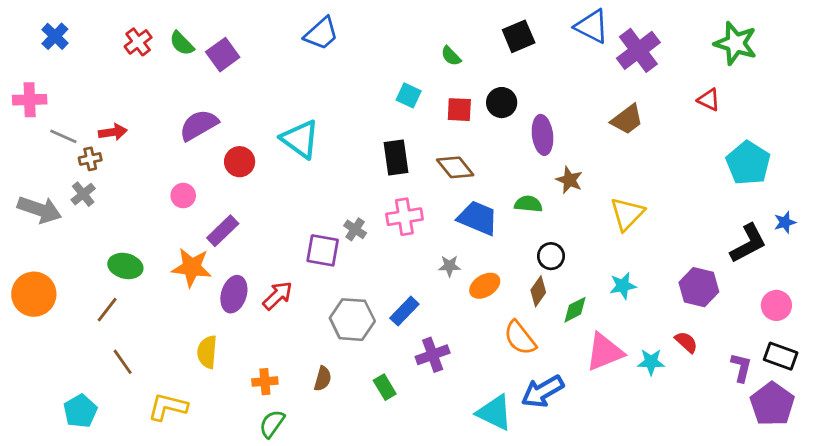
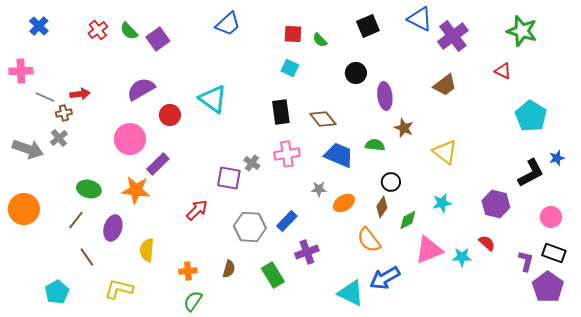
red square: (459, 110) -> (293, 34), moved
pink circle: (183, 196) -> (130, 139), size x1.8
yellow triangle: (627, 214) -> (445, 152), turned -36
purple ellipse: (234, 294) -> (113, 228), moved
green rectangle: (385, 387) -> (273, 275), size x1.4

